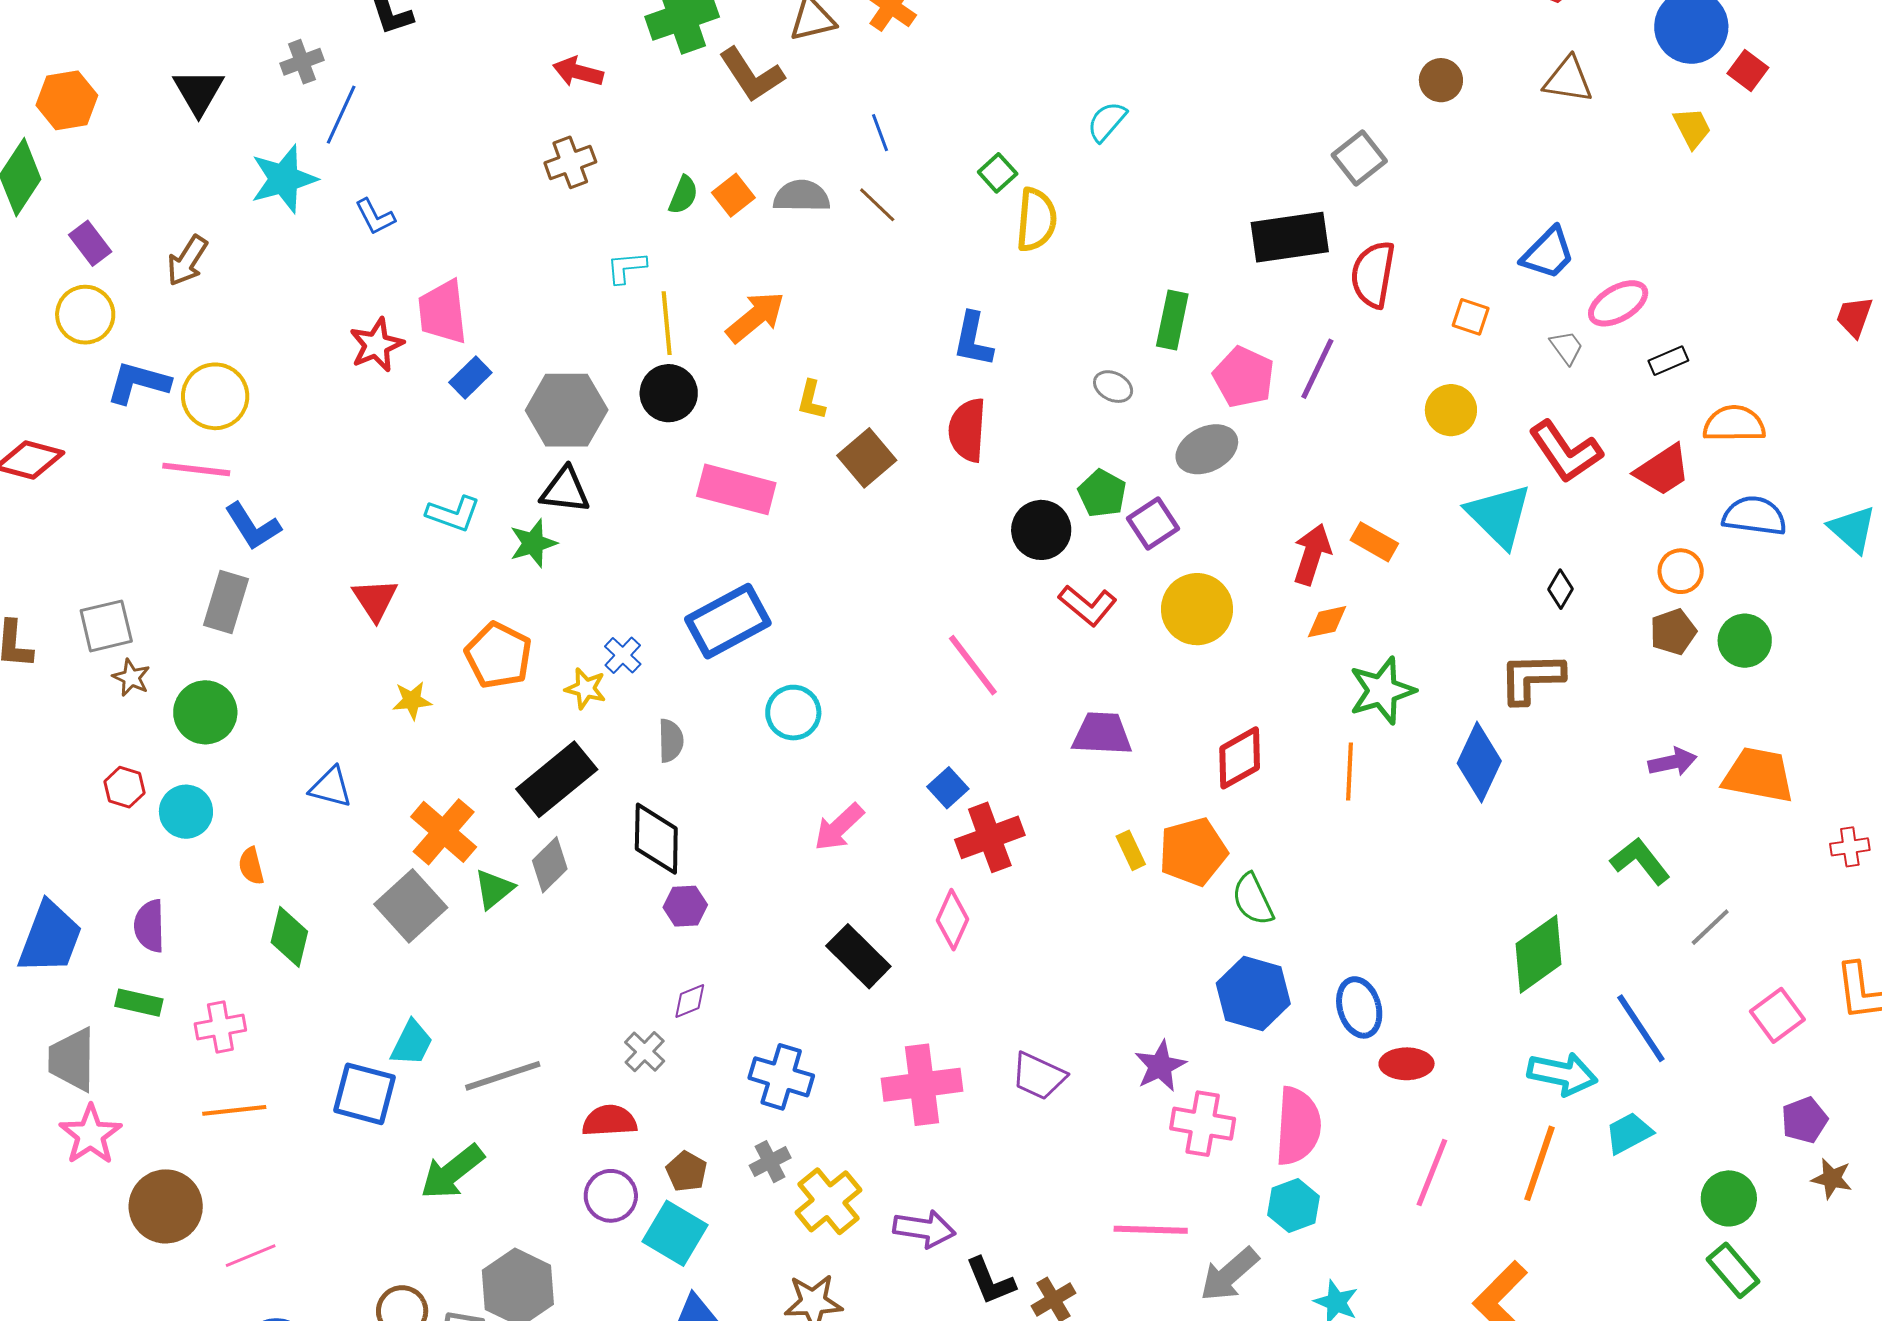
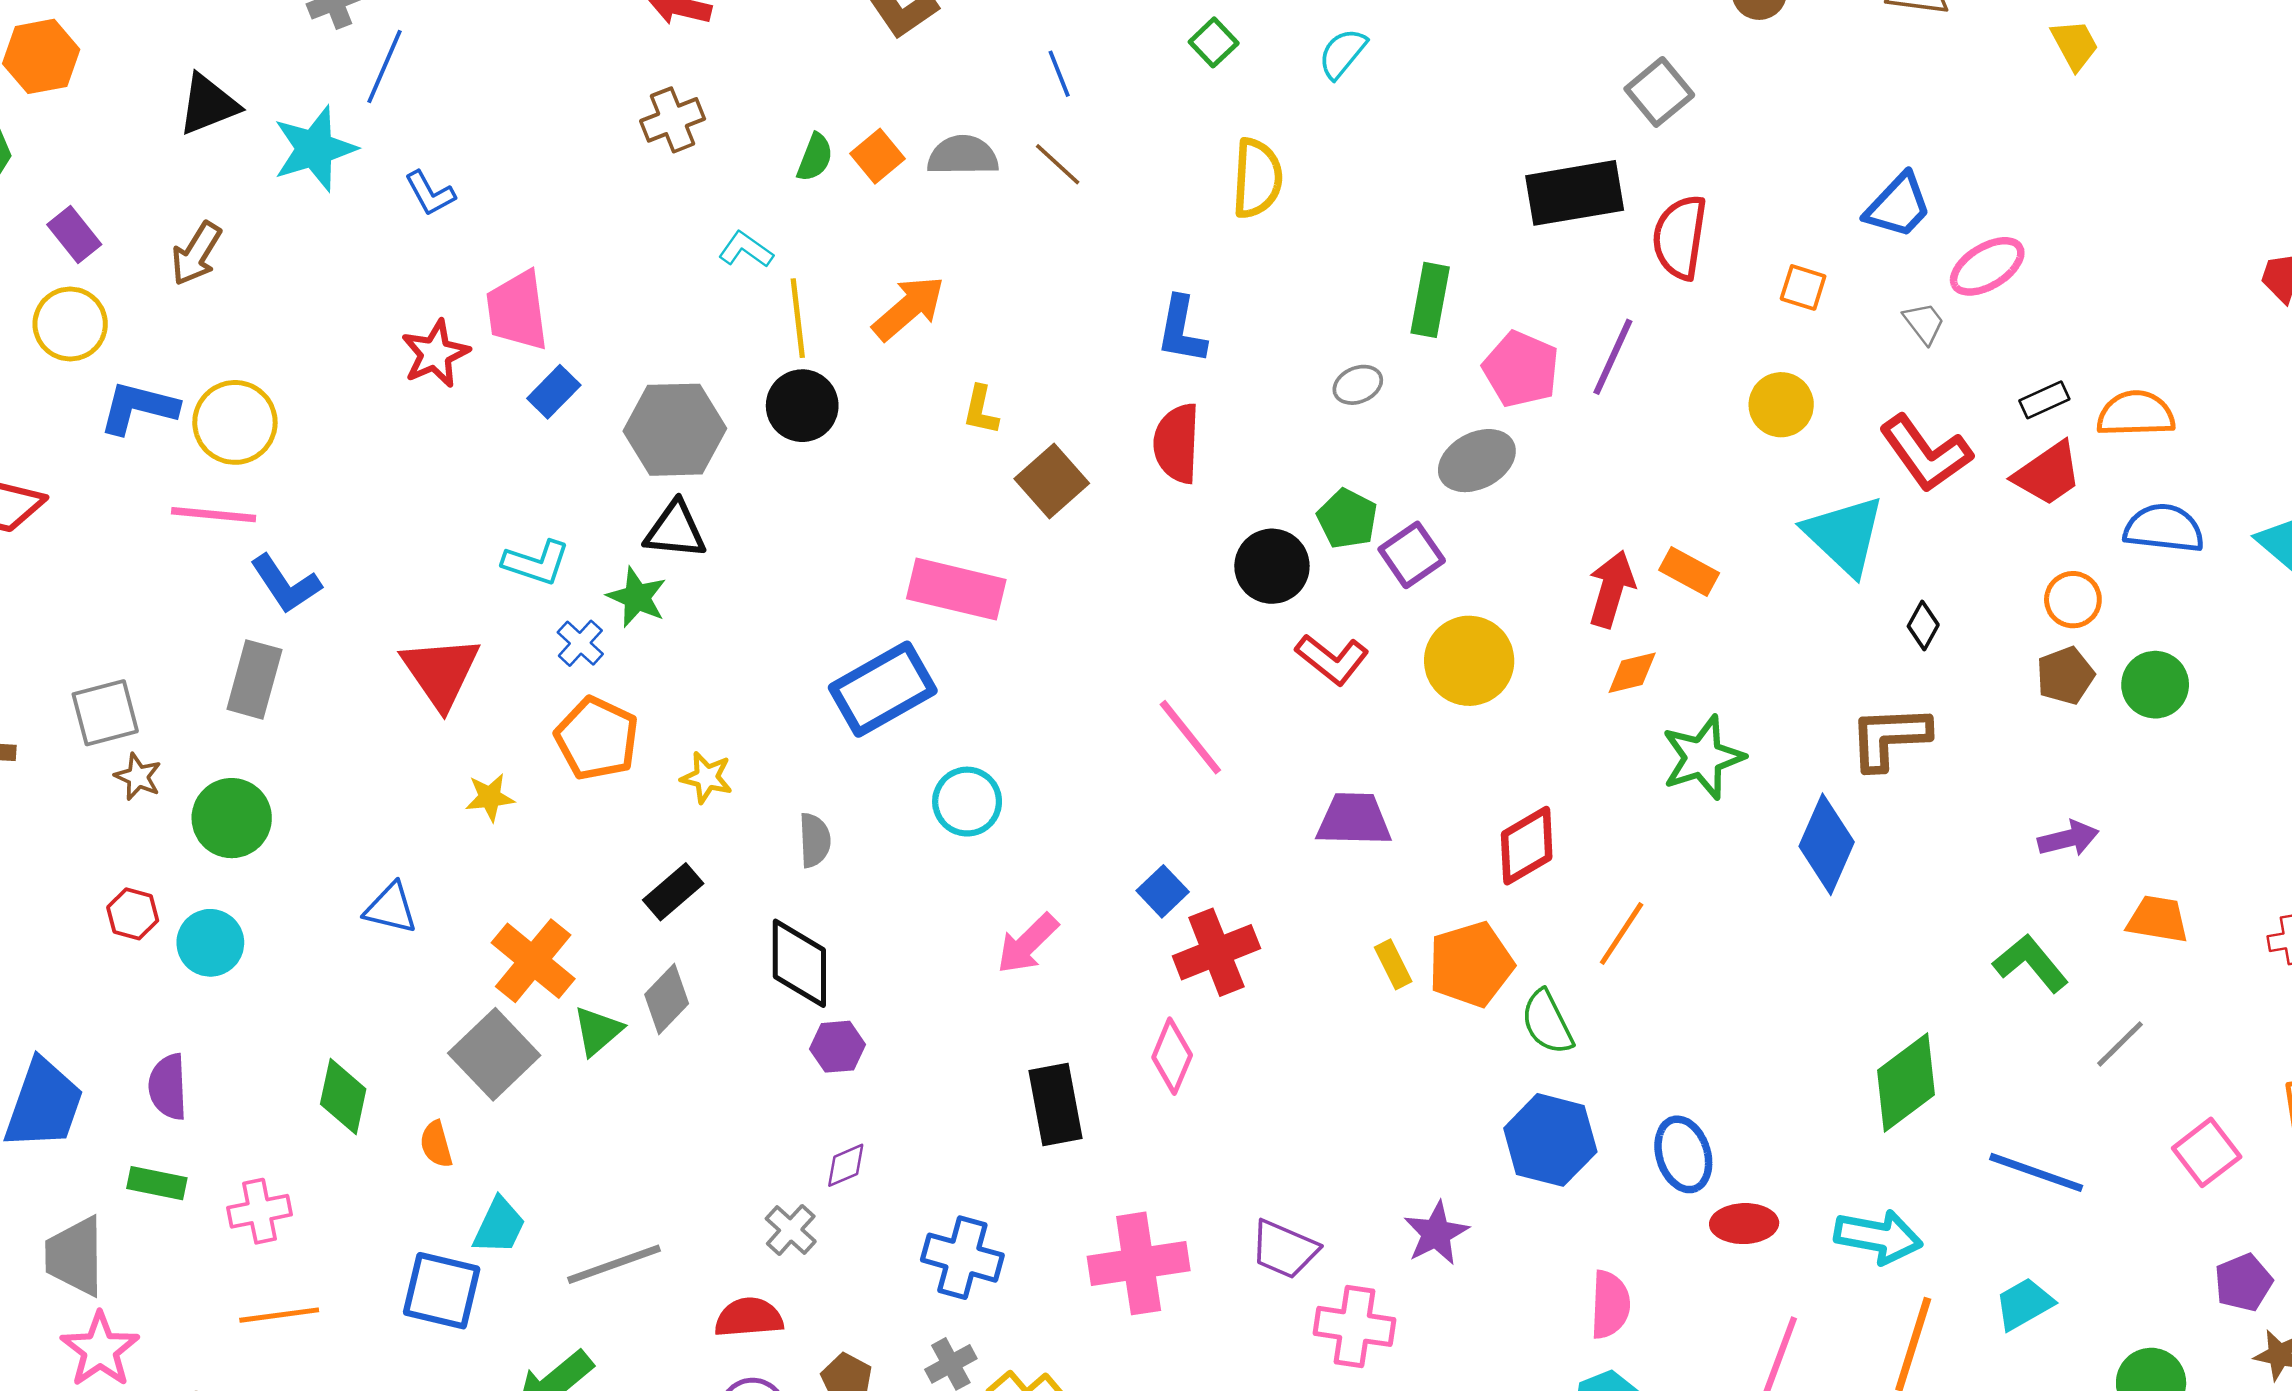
black triangle: (199, 92) -> (208, 105), moved, turned 40
green square: (998, 173) -> (1214, 42), moved
cyan L-shape: (626, 267) -> (746, 250), turned 42
black rectangle: (1668, 361) -> (2044, 400), moved
gray ellipse: (1113, 387) -> (1358, 385), turned -48
pink rectangle: (736, 489) -> (956, 589), moved
green star: (533, 543) -> (637, 597), turned -30
red triangle: (375, 599) -> (441, 672), size x1.4
blue cross: (623, 655) -> (580, 643), moved
orange line: (1350, 772) -> (1622, 933), moved, turned 32
orange trapezoid: (1758, 775) -> (2158, 919), moved, size x0.7
black rectangle: (557, 779) -> (673, 892), size x0.6
orange semicircle: (251, 866) -> (436, 1144), moved
black rectangle: (858, 956) -> (1055, 1104), turned 36
blue line: (1641, 1028) -> (2036, 1172), turned -36
cyan arrow: (1562, 1074) -> (1878, 1237), moved
pink cross: (1203, 1124) -> (1354, 1326), moved
pink semicircle: (1298, 1126) -> (1610, 1305), size x0.7

